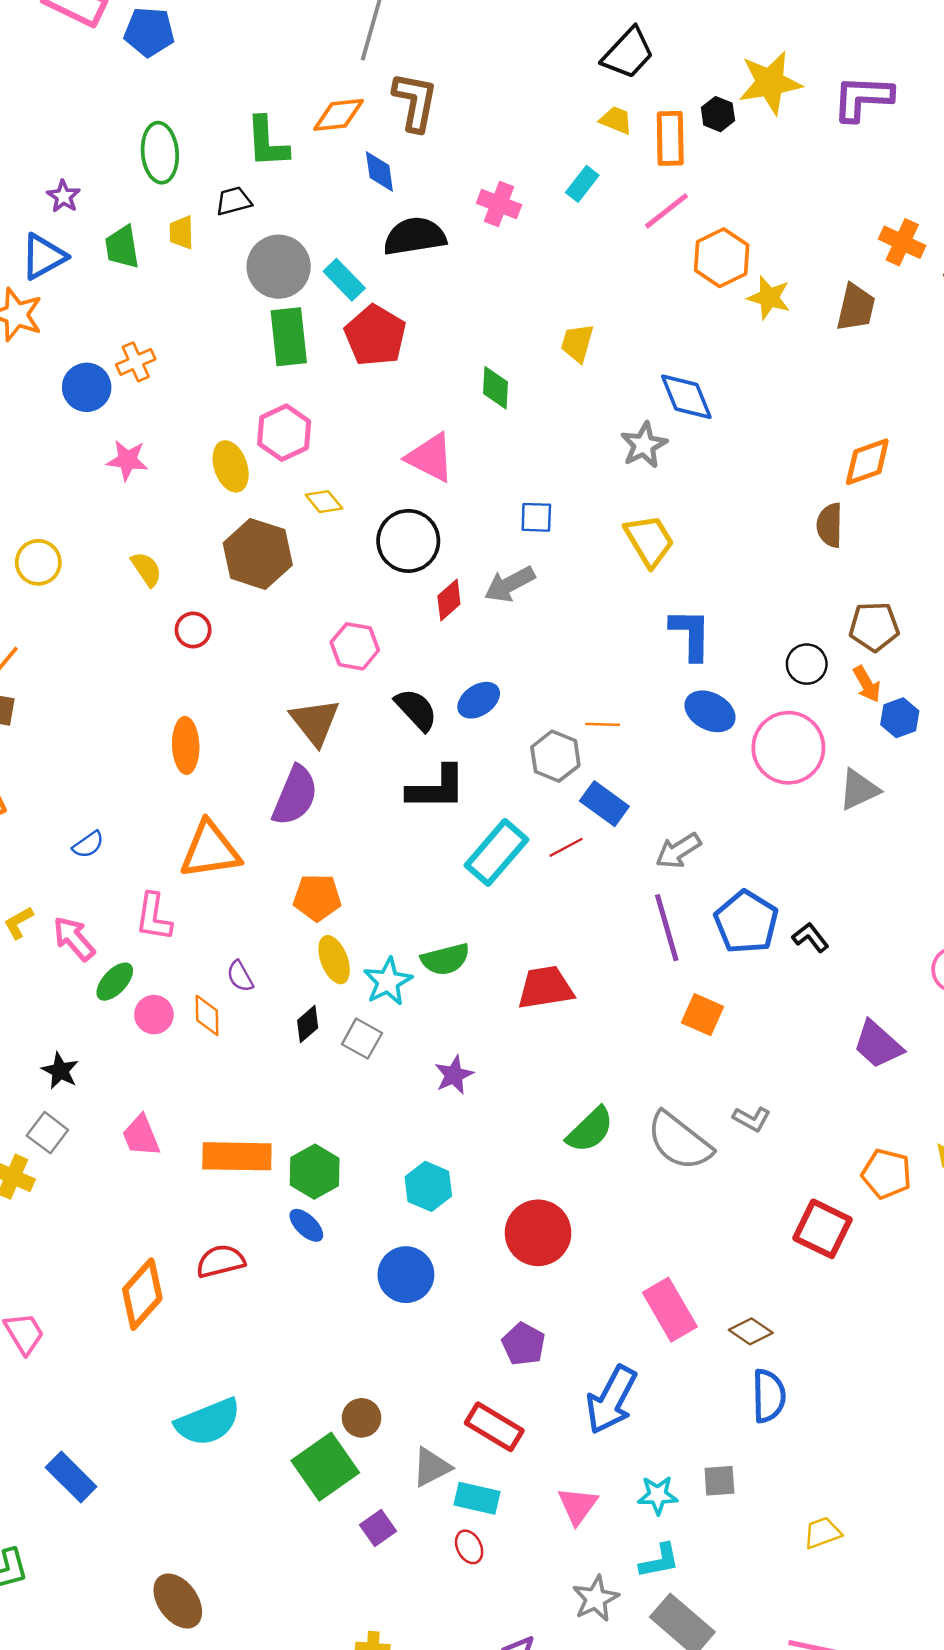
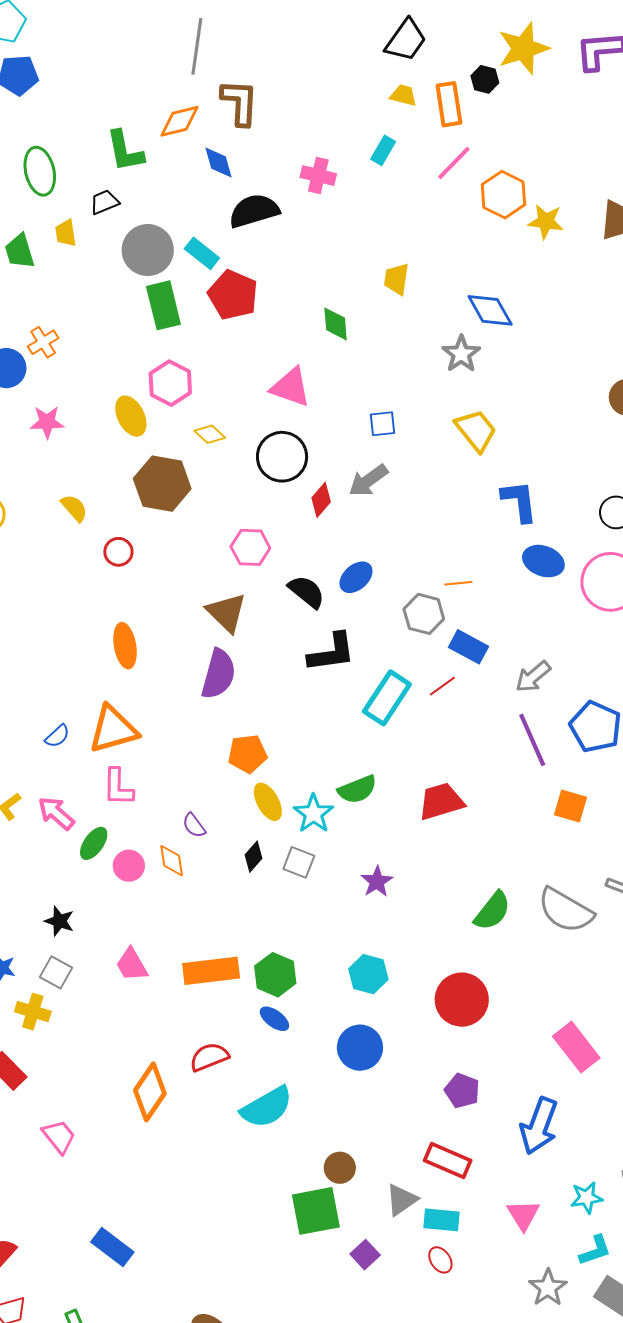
orange triangle: (210, 850) -> (113, 729), moved
cyan semicircle: (208, 1422) -> (267, 1107), moved
green square: (325, 1467) -> (316, 1211), turned 32

